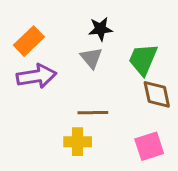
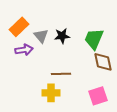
black star: (100, 29) -> (62, 36), moved
gray triangle: (91, 58) -> (41, 36), moved
purple arrow: (36, 76) -> (24, 50), size x0.7

